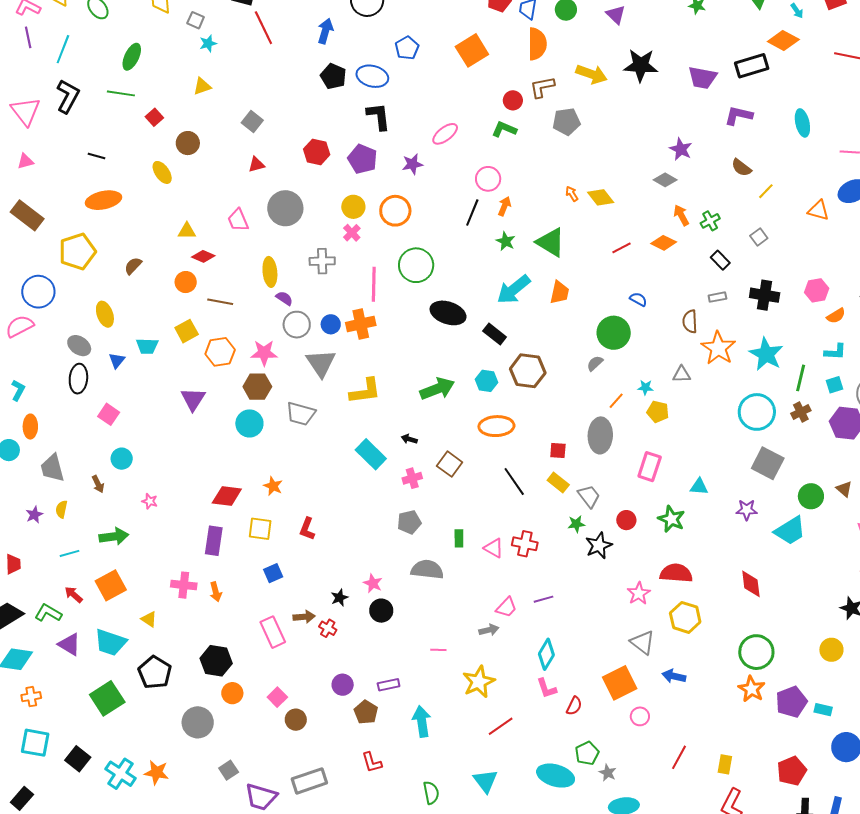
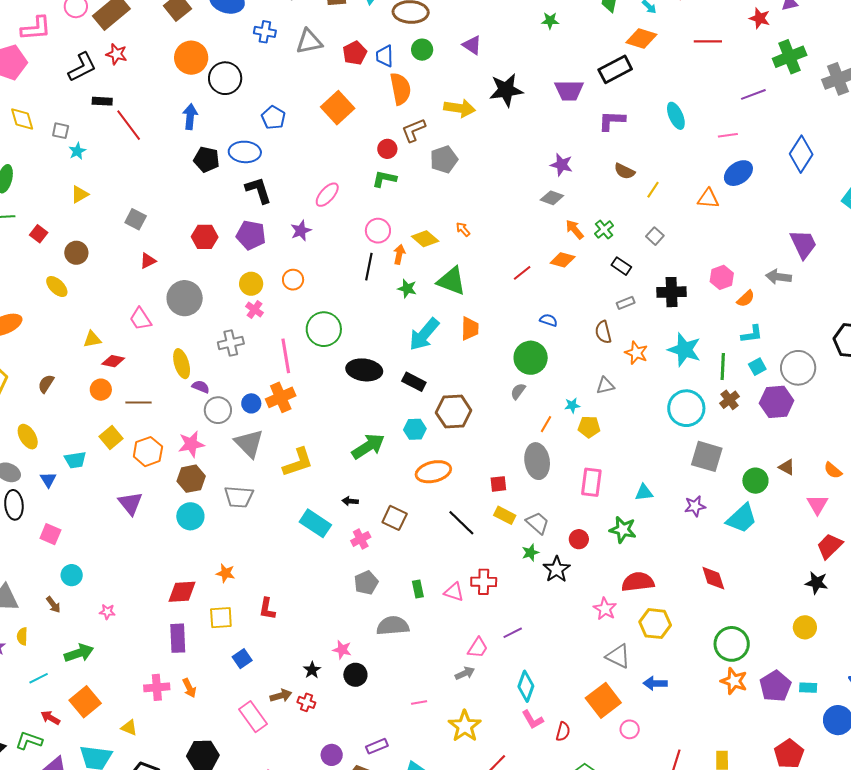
yellow diamond: (601, 197) -> (425, 239), moved
orange circle: (395, 211) -> (293, 280), size x0.7
orange star: (718, 348) -> (636, 353), size x0.7

